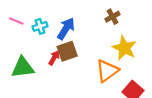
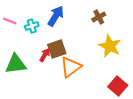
blue arrow: (66, 29) -> (56, 16), moved
orange triangle: (107, 71) -> (71, 67), moved

